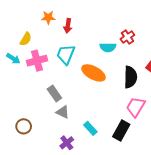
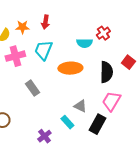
orange star: (48, 17) -> (22, 27), moved
orange ellipse: (93, 73) -> (70, 68), turned -30
gray triangle: (63, 112) -> (80, 106), moved

